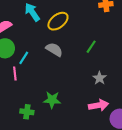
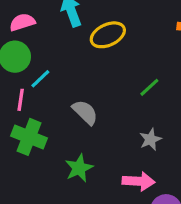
gray semicircle: (54, 50) -> (85, 112), moved
green star: (52, 100) -> (79, 168), moved, turned 30
green cross: (27, 112) -> (29, 137), moved, size x1.5

